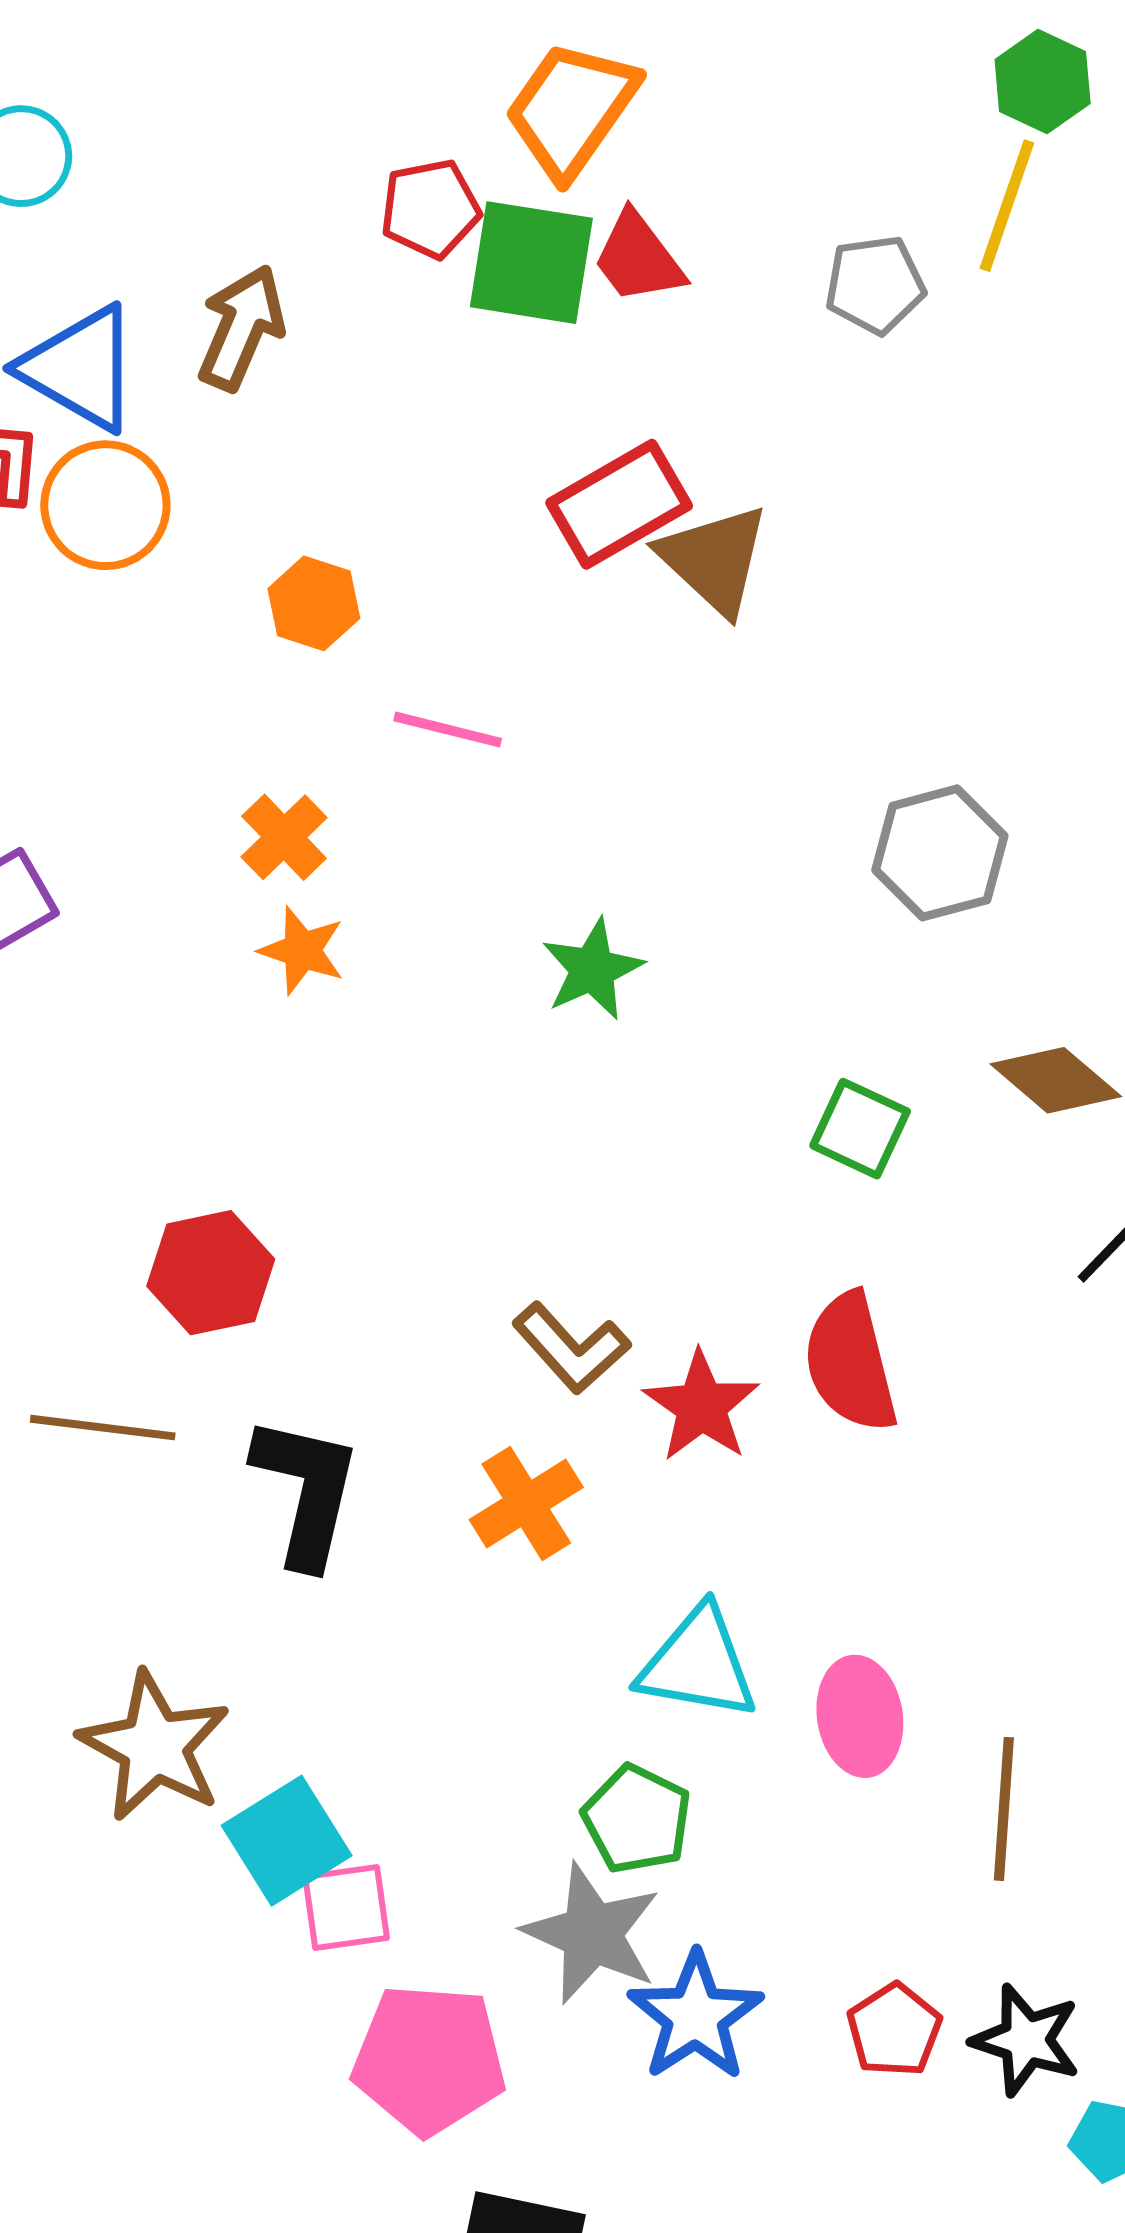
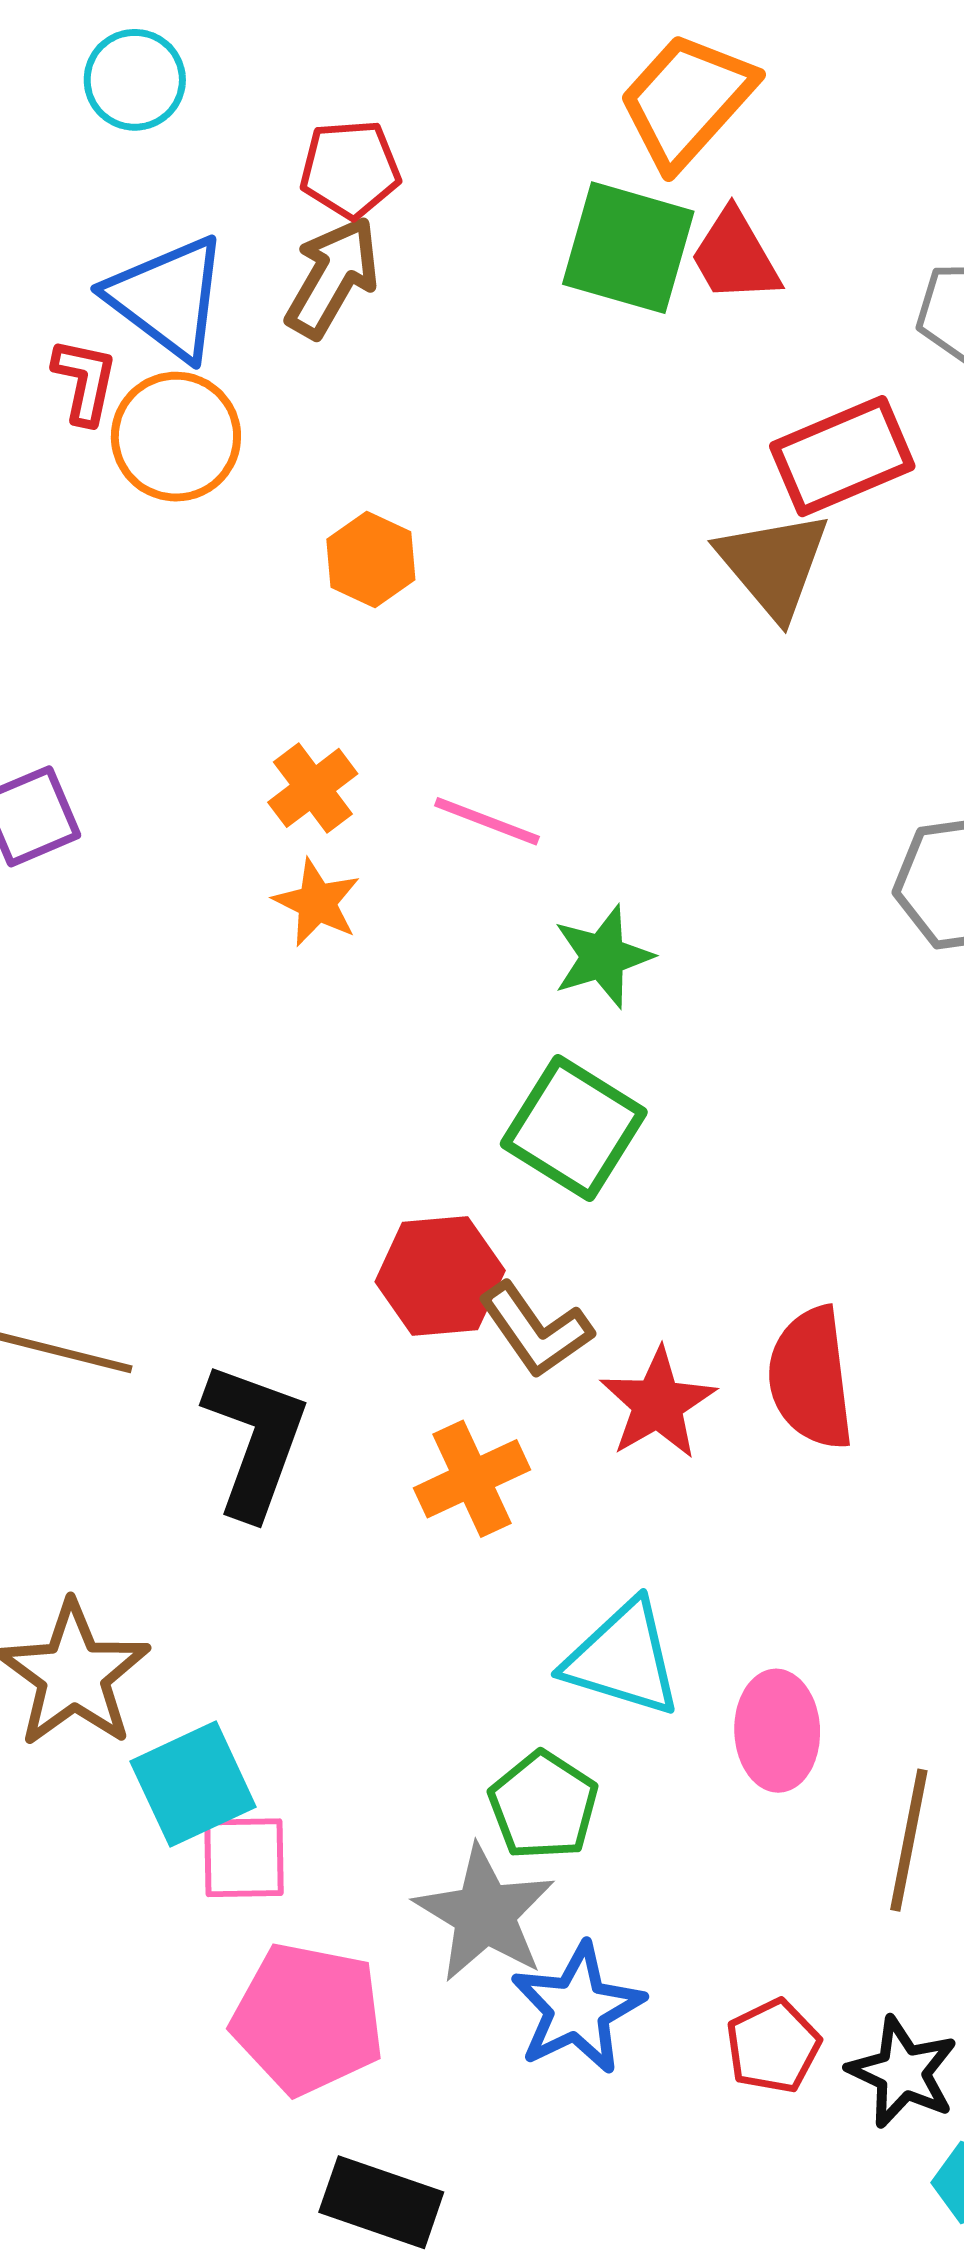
red pentagon: (430, 209) -> (350, 169), moved
red rectangle: (619, 504) -> (842, 456), moved
pink line: (448, 730) -> (487, 821), moved
green square: (860, 1129) -> (574, 1128), moved, size x1.4
red hexagon: (211, 1273) -> (440, 1276), moved

